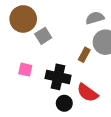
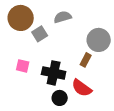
gray semicircle: (95, 18) -> (63, 17), moved
brown rectangle: (84, 55) -> (86, 60), moved

